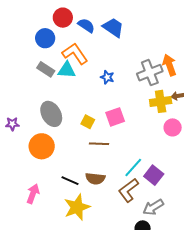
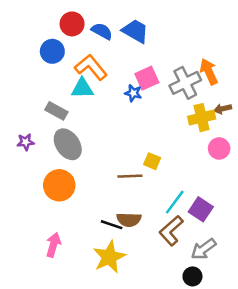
gray rectangle: (46, 69) -> (56, 111), moved
pink square: (115, 117) -> (147, 78), moved
yellow square: (88, 122) -> (152, 161), moved
purple star: (12, 124) -> (26, 142), moved
black line: (70, 181) -> (112, 225), moved

